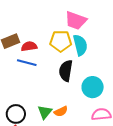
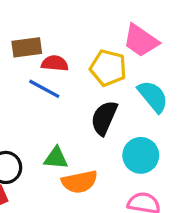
cyan semicircle: (80, 45) -> (153, 96), moved, turned -40
orange semicircle: (61, 111) -> (79, 182), size x1.5
green triangle: (45, 112) -> (56, 158), moved, turned 42

